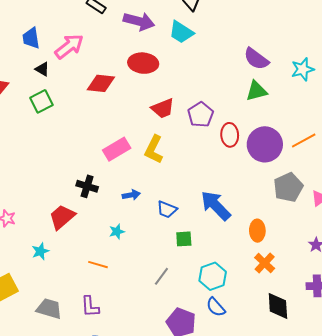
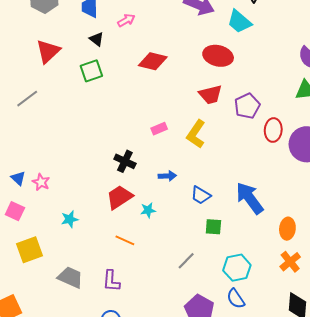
pink arrow: (69, 46) -> (126, 20), size x0.6
red ellipse: (143, 63) -> (218, 56), moved
pink rectangle: (117, 149) -> (159, 129), size x0.6
red trapezoid: (62, 217) -> (120, 197), moved

